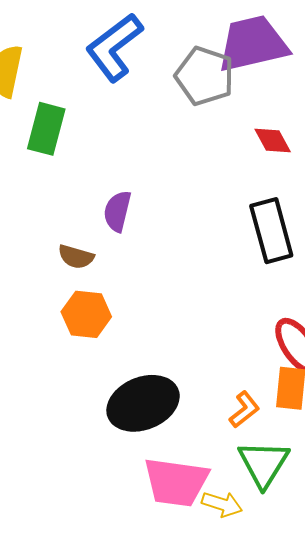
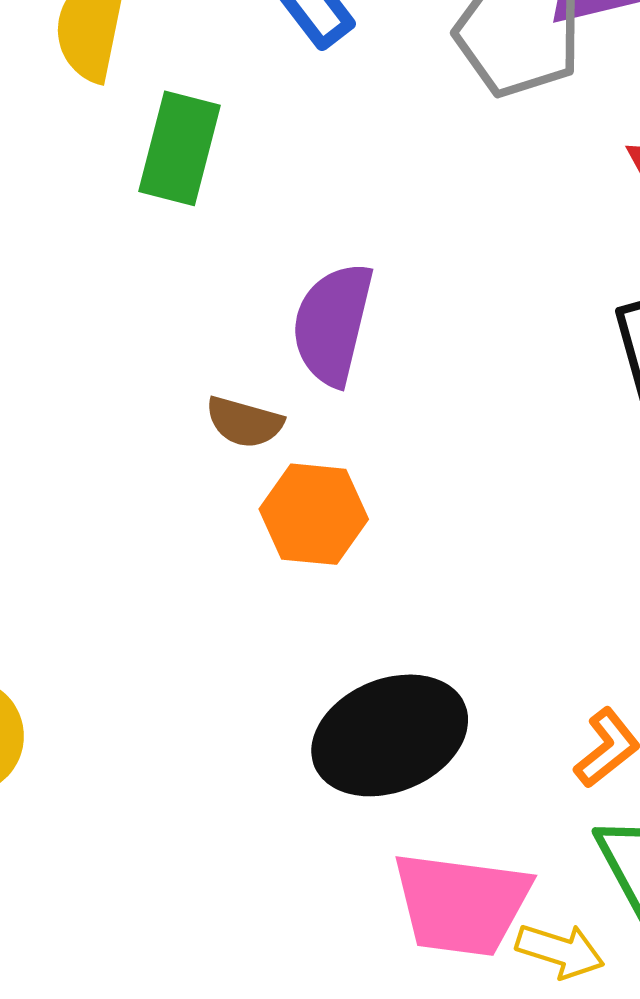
purple semicircle: (117, 211) -> (333, 324), size x1.4
orange hexagon: (86, 314) -> (314, 514), moved

